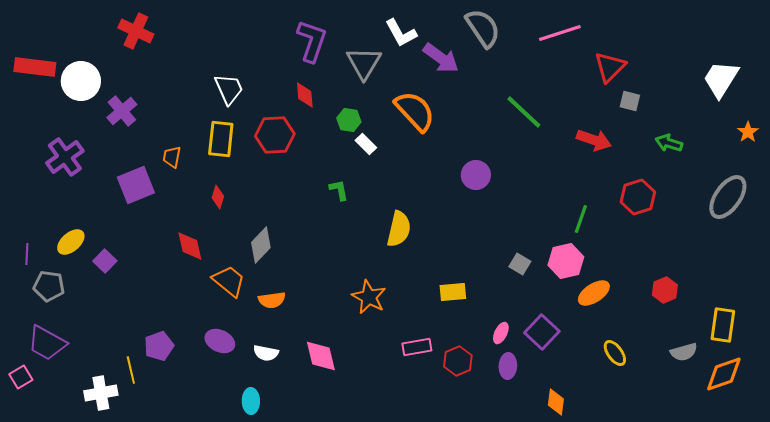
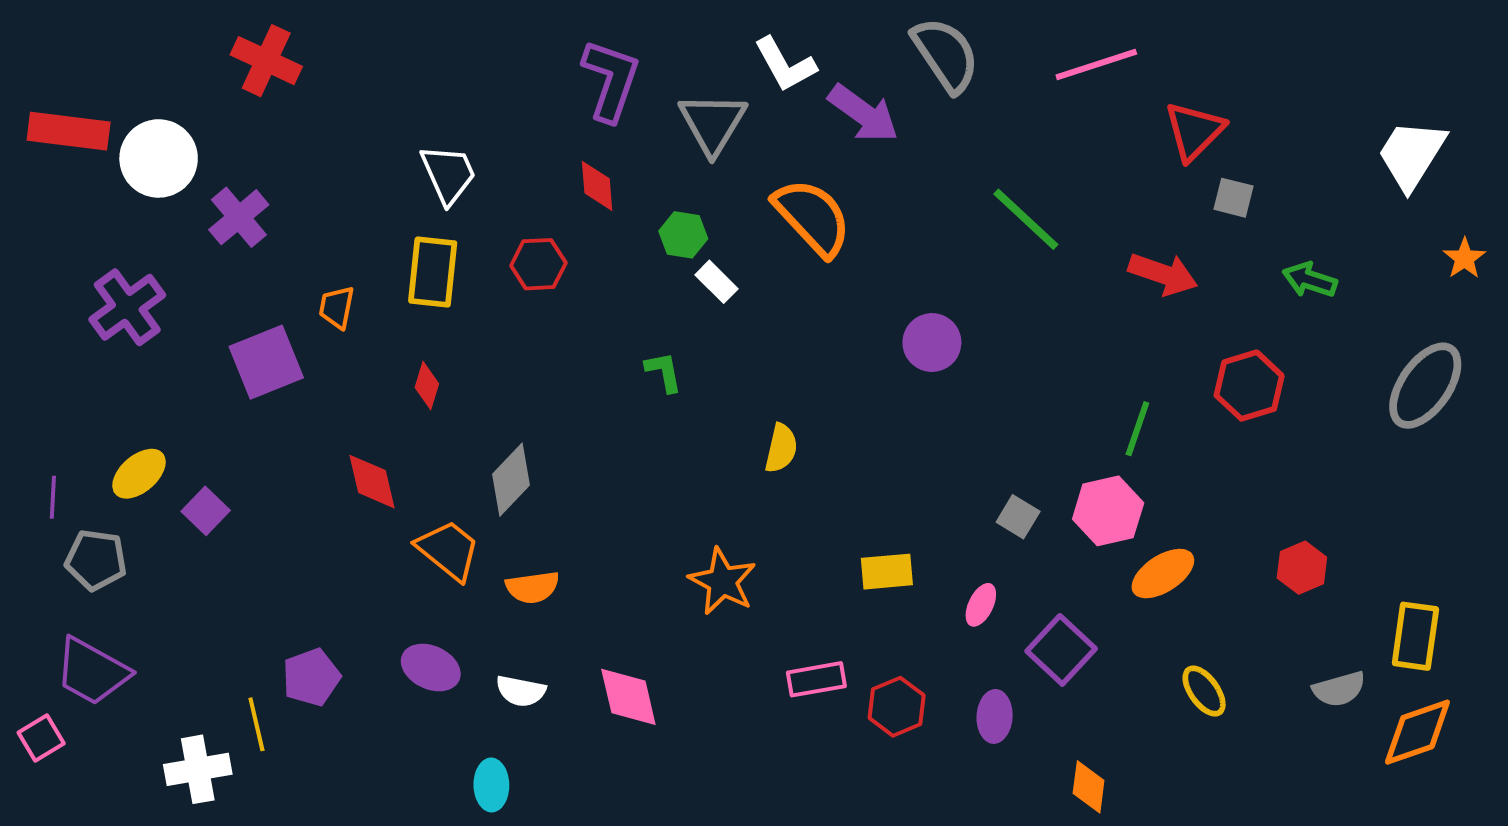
red hexagon: (275, 135) -> (538, 264), size x0.7
yellow semicircle: (399, 229) -> (781, 448), size x0.7
pink ellipse: (501, 333) -> (981, 605), moved

